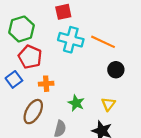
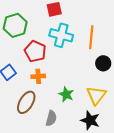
orange line: (103, 42) -> (91, 37), turned 70
red pentagon: (30, 57) -> (35, 51), moved
yellow triangle: (108, 104) -> (96, 95), size x1.5

